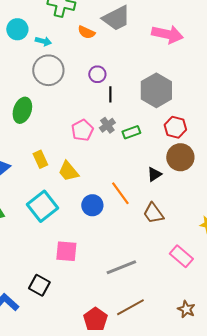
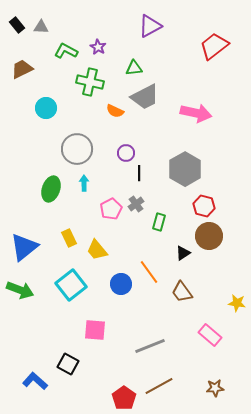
cyan arrow: (43, 41) -> (84, 183), moved, turned -105
green rectangle: (131, 132) -> (159, 222), moved, turned -54
brown star: (186, 309) -> (215, 388), turned -30

